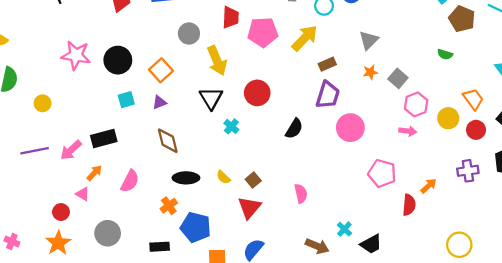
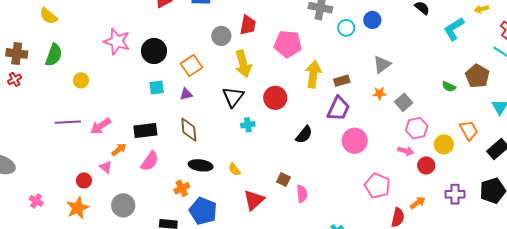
red trapezoid: (231, 17) -> (248, 25), moved
brown pentagon: (462, 19) -> (477, 76), moved
yellow arrow: (305, 38) -> (313, 74), moved, turned -44
cyan cross: (231, 126) -> (248, 125), turned 32
red circle: (476, 130) -> (426, 165), moved
black rectangle: (104, 139) -> (145, 130), moved
brown square: (253, 180) -> (283, 179), moved, turned -32

